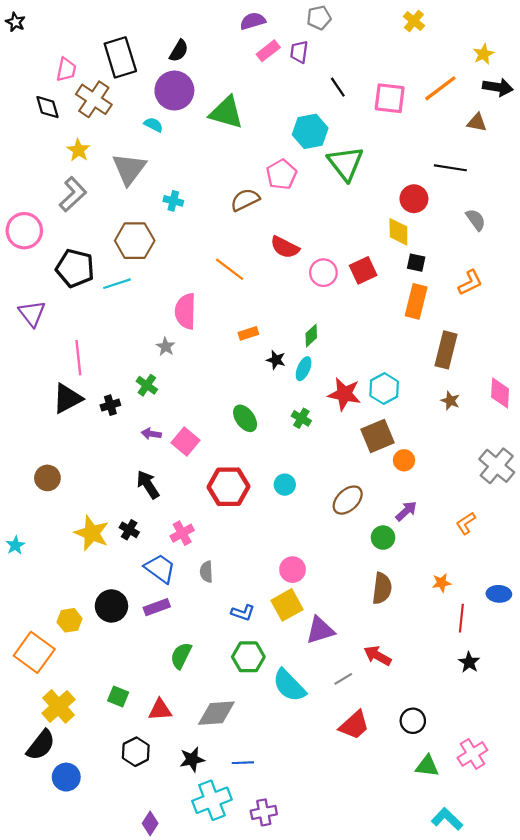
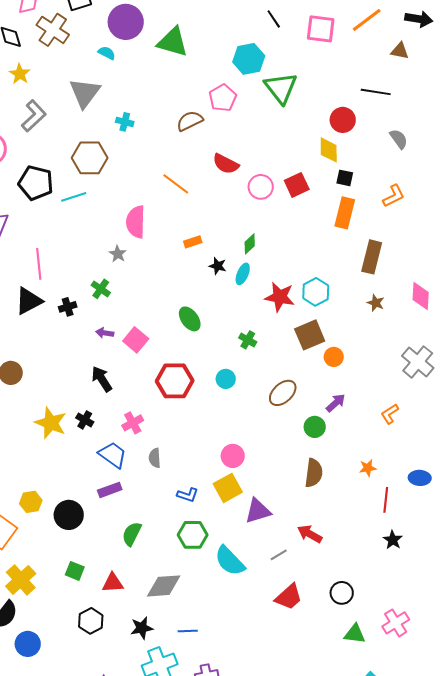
yellow star: (78, 150) -> (20, 74), moved
green cross: (301, 418) -> (248, 340), moved
black circle: (111, 606) -> (69, 515), moved

